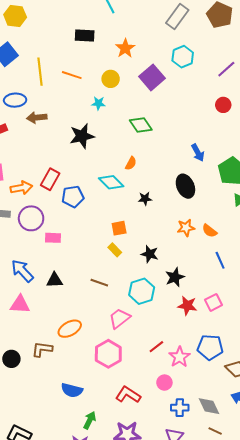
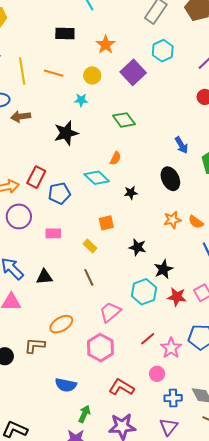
pink rectangle: (53, 238) -> (53, 233), moved
yellow rectangle: (115, 250) -> (90, 246), moved
brown line: (99, 283) -> (89, 277), turned 48
cyan hexagon: (142, 291) -> (144, 292), moved

